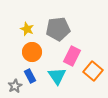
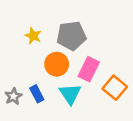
orange circle: (32, 52) -> (57, 64), moved
gray star: (15, 86) -> (13, 96), moved

